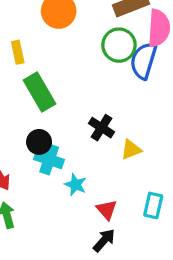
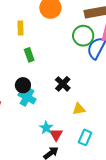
green rectangle: (40, 92) -> (29, 55), size x0.6
yellow triangle: (131, 150) -> (79, 109), moved
cyan star: (75, 185) -> (46, 128), moved

